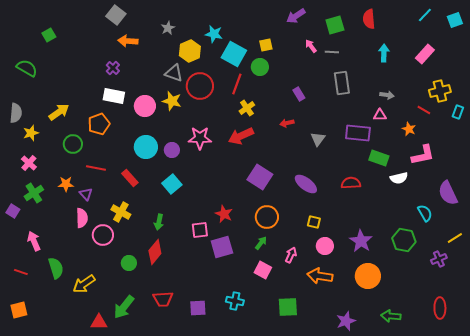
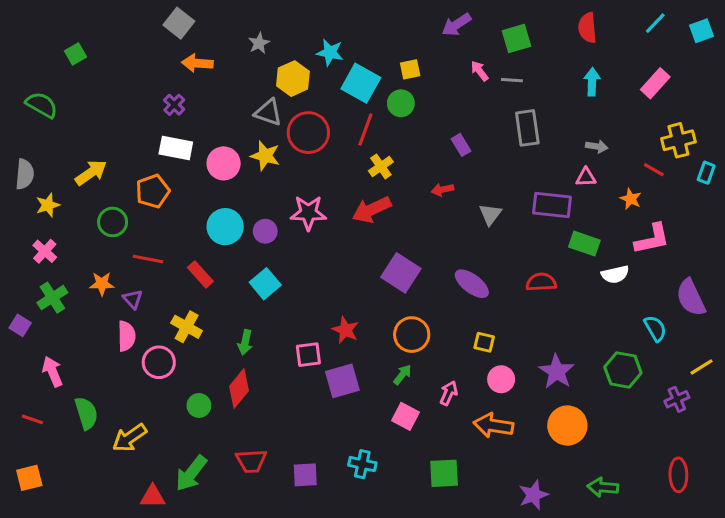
red semicircle: (369, 19) -> (587, 28), moved

